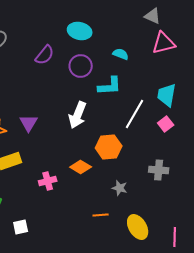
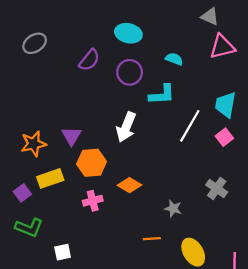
orange hexagon: (109, 147) -> (92, 163), moved
gray cross: (159, 170) -> (217, 188), turned 30

